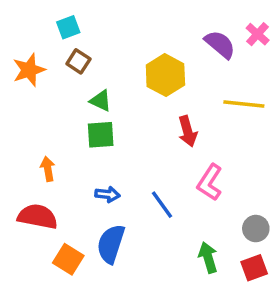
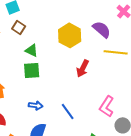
purple semicircle: (220, 44) -> (102, 29), moved
red arrow: (188, 131) -> (83, 68), turned 42
pink L-shape: (210, 182) -> (107, 106), moved

